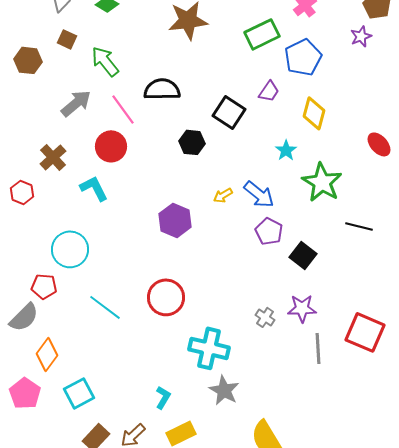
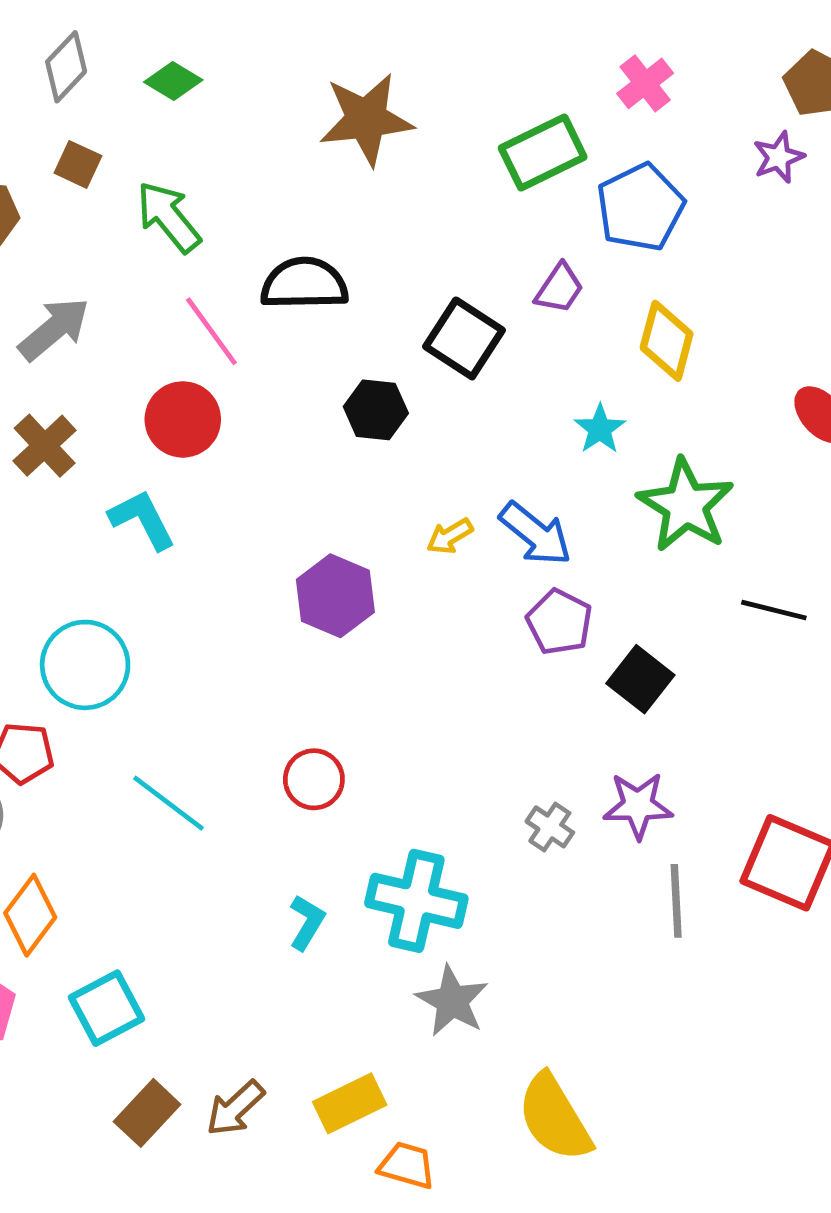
gray arrow: (76, 103) -> (54, 329), moved
red circle: (166, 297) -> (314, 779), size x0.7
cyan L-shape: (163, 397) -> (307, 922), moved

